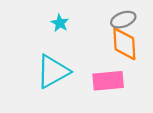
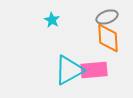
cyan triangle: (53, 71) -> (69, 70), moved

